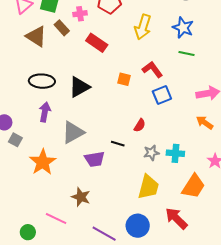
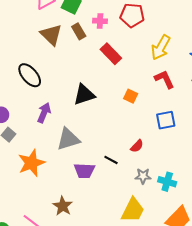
red L-shape: (152, 70) -> (164, 79), moved
black ellipse: (42, 81) -> (30, 75), moved, turned 35

